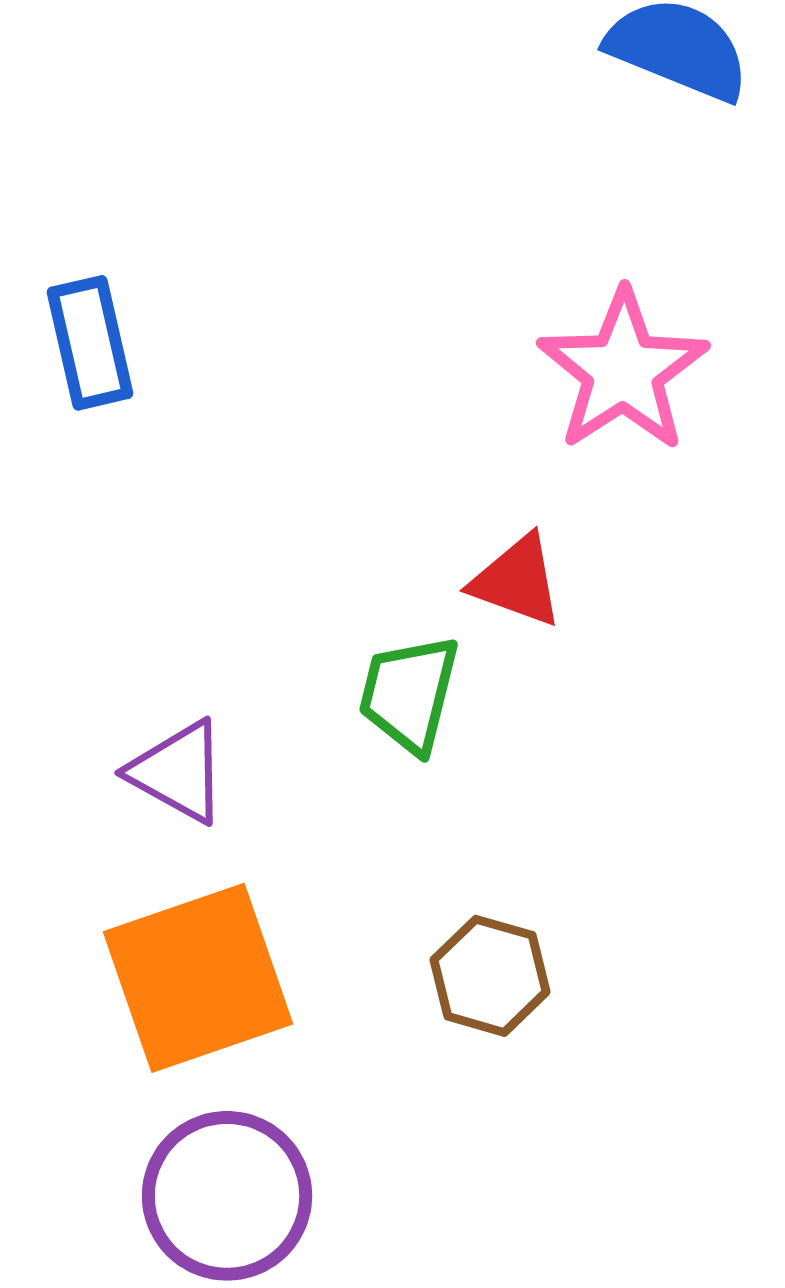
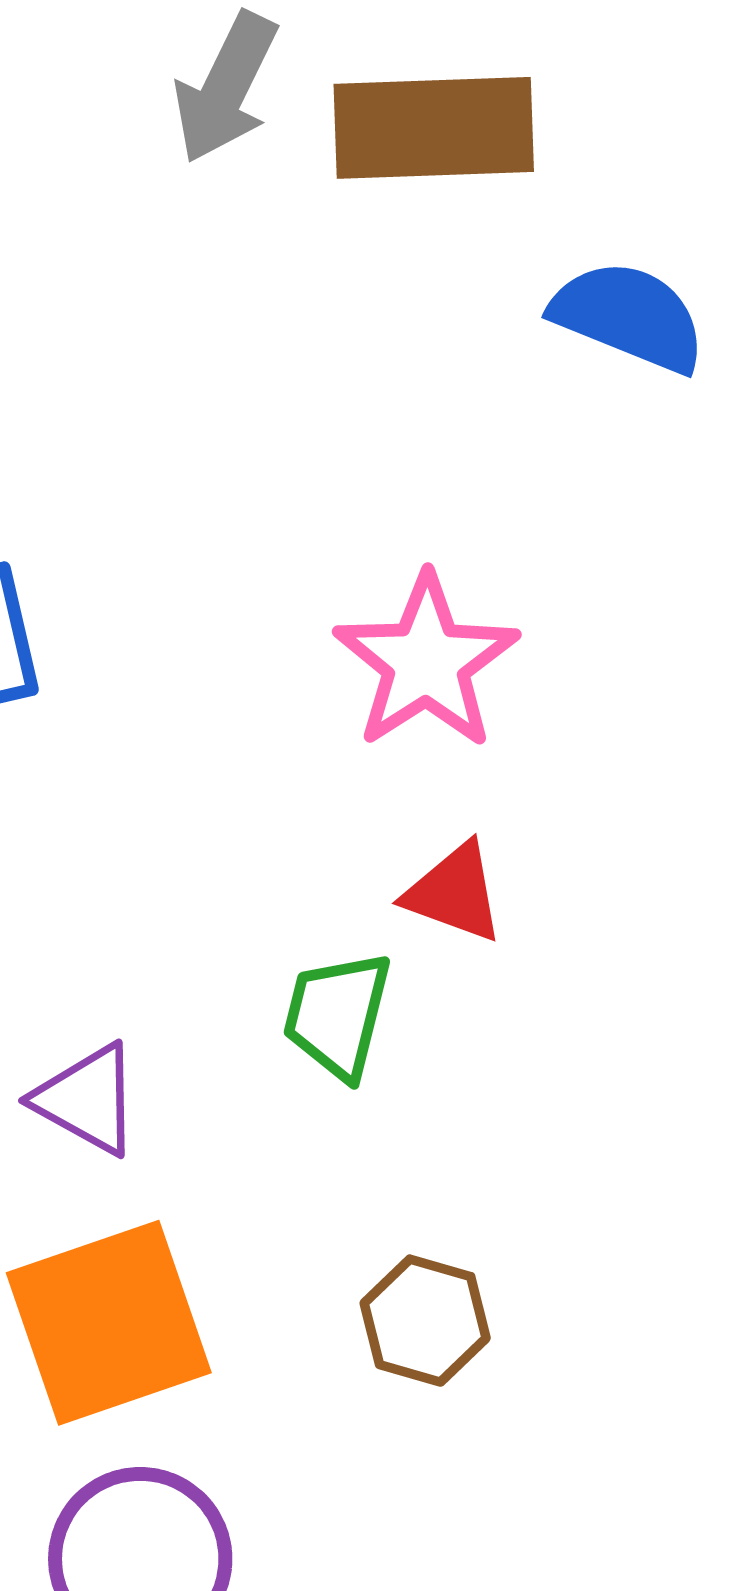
pink star: (623, 371) -> (426, 662), moved

